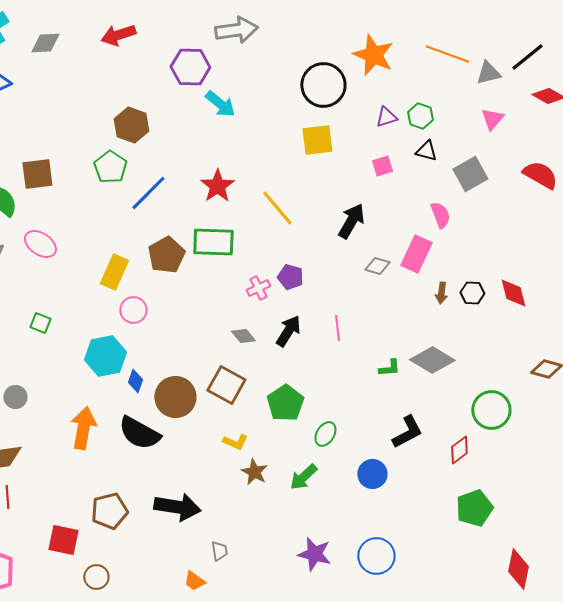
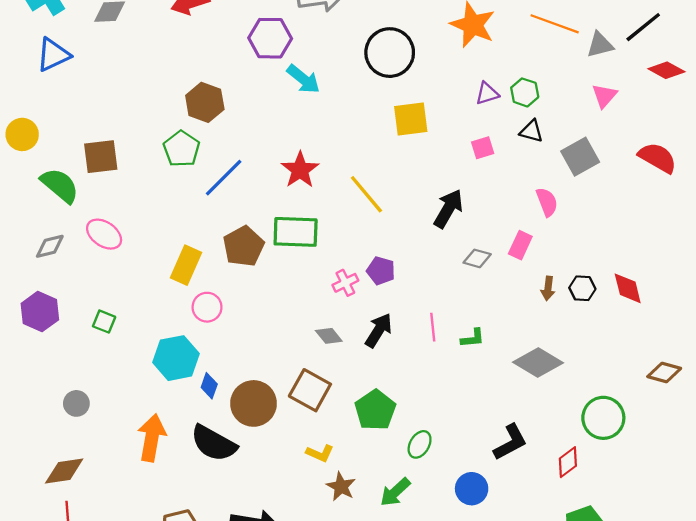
black circle: (323, 85) -> (390, 53), moved
pink rectangle: (416, 254) -> (520, 245), size x0.7
green L-shape: (389, 368) -> (473, 338), moved

